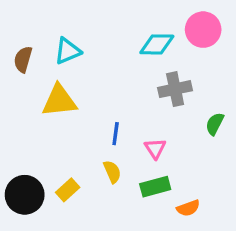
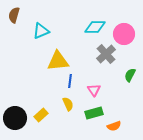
pink circle: (203, 30) -> (124, 34), moved
brown semicircle: (23, 59) -> (14, 15), moved
gray cross: (175, 89) -> (106, 54), turned -30
yellow triangle: (59, 101) -> (58, 61), moved

